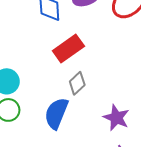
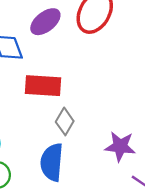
red rectangle: (68, 48) -> (43, 86), turned 56

